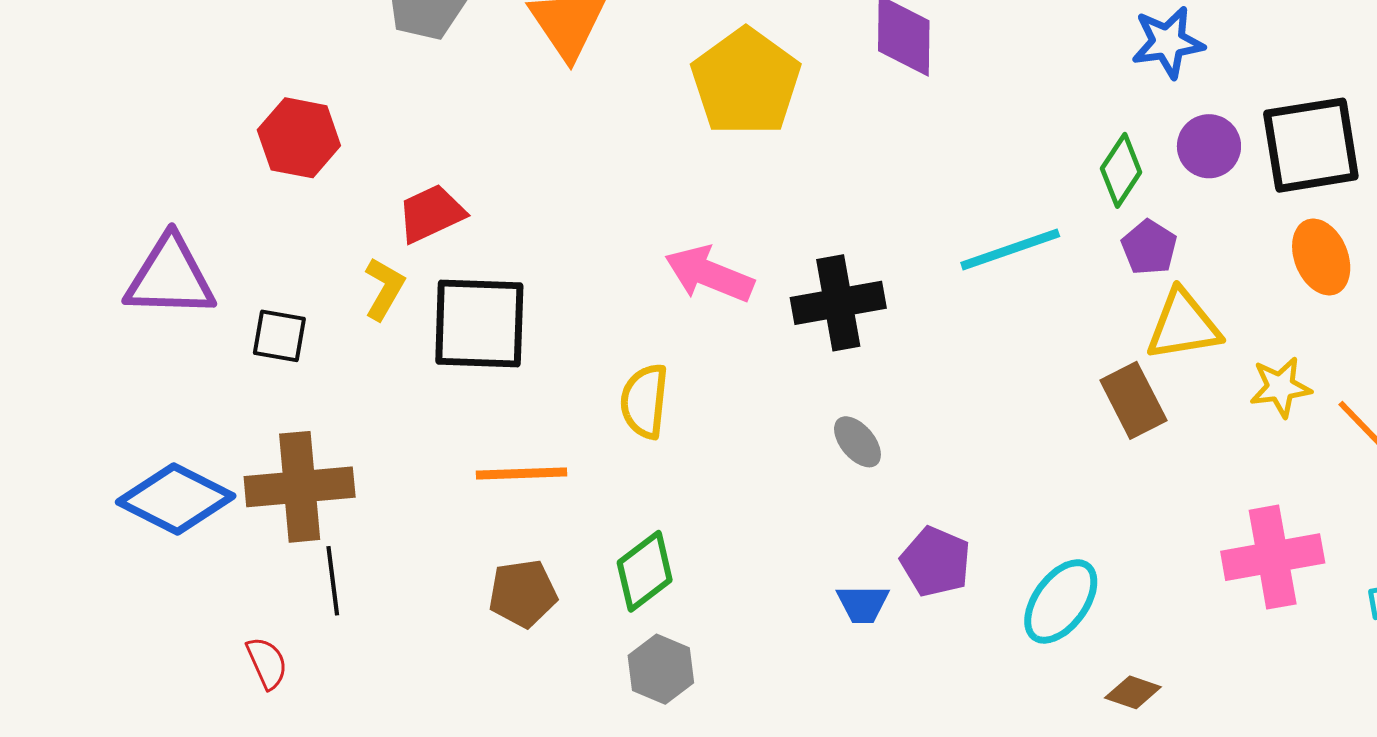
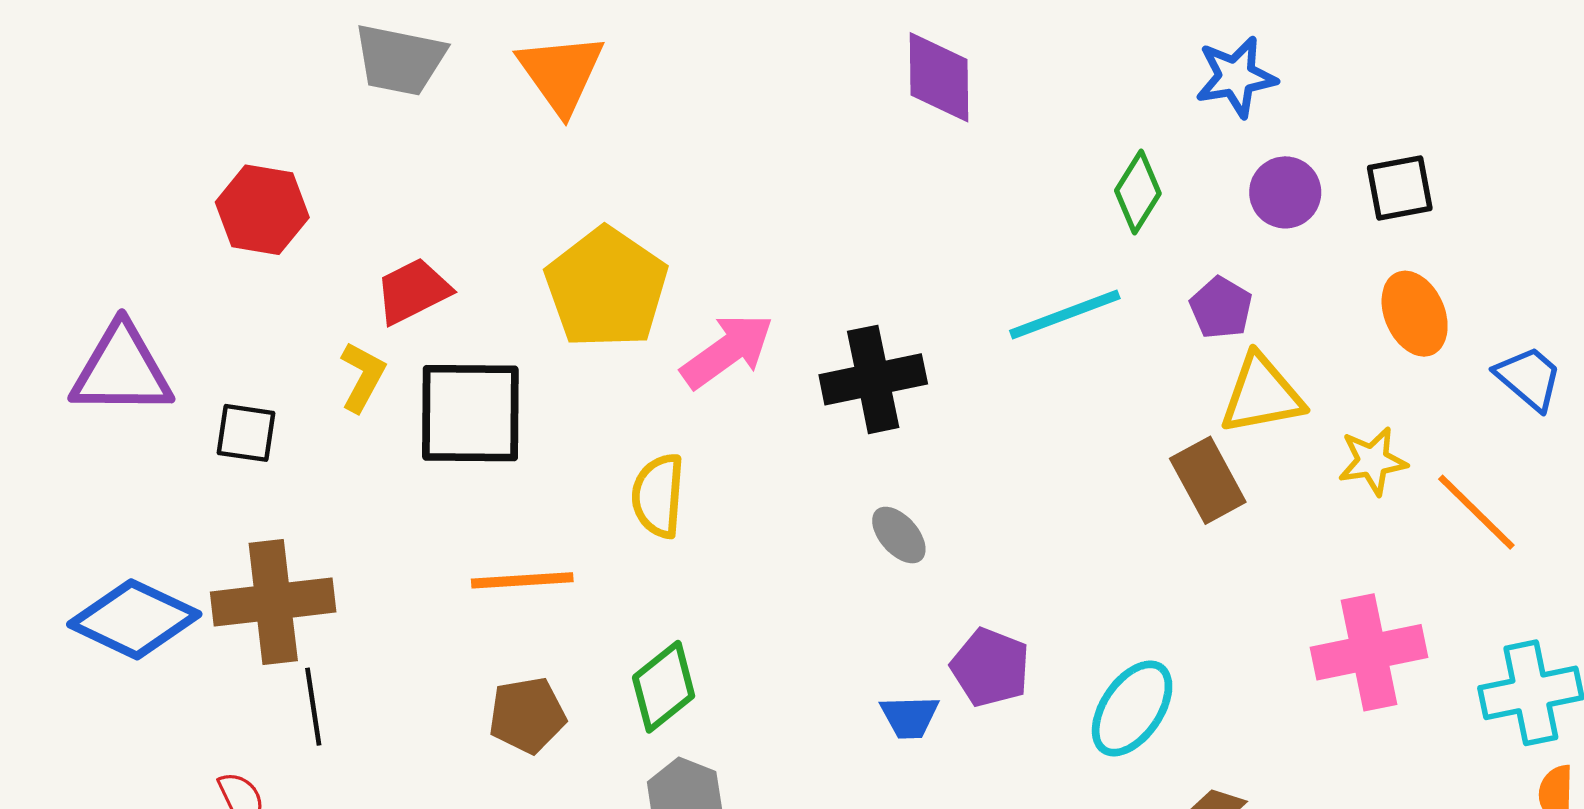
yellow pentagon: (746, 82) -> (606, 288), moved
black square: (1311, 145) -> (1400, 188), size x0.6
green diamond: (1121, 170) -> (1138, 192), moved
pink arrow: (709, 274) -> (727, 351), turned 124

